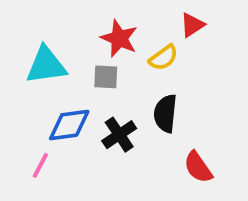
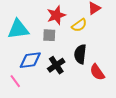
red star: (119, 38) -> (56, 15), turned 30
pink line: (40, 165) -> (15, 81), turned -64
red semicircle: (198, 167) -> (97, 72), moved

